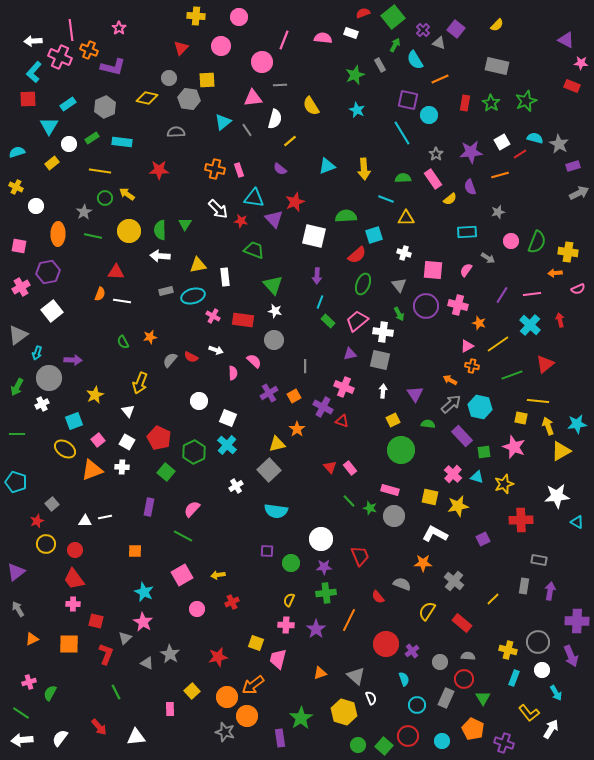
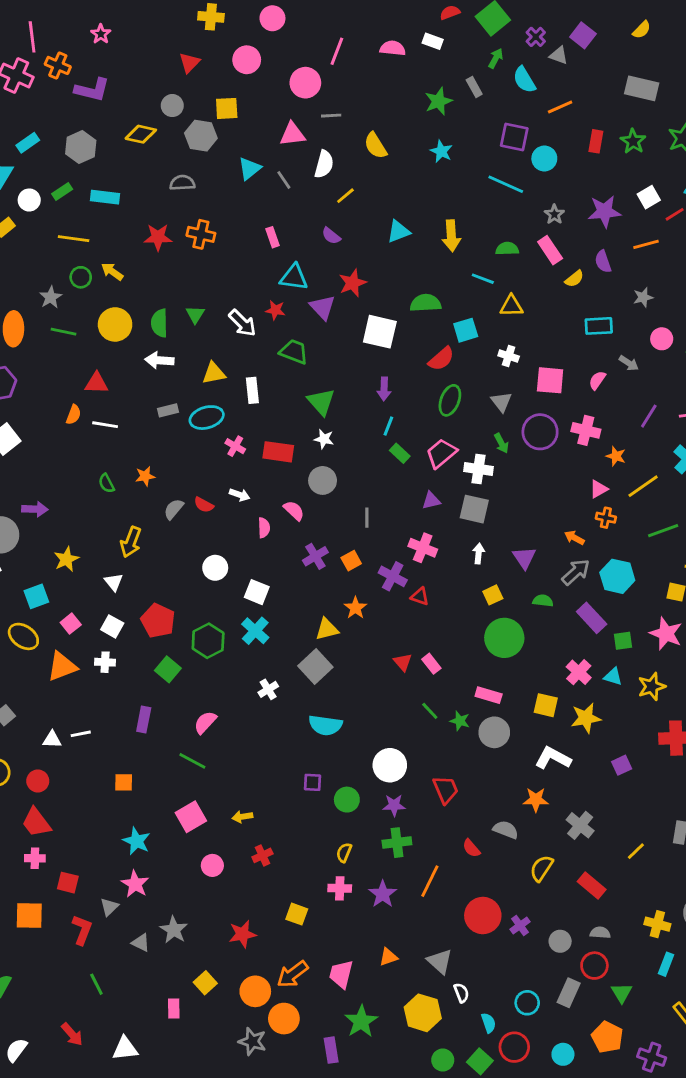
cyan line: (402, 133) -> (506, 184), turned -35
orange cross: (215, 169) -> (201, 234), moved
white arrow: (218, 209) -> (242, 323), moved
pink trapezoid: (278, 659) -> (341, 974), moved
cyan semicircle: (404, 679) -> (489, 1023), moved

